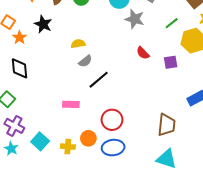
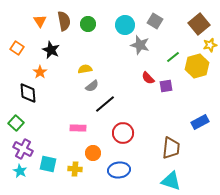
green line: (172, 23) -> (173, 57), moved
orange star: (19, 38) -> (40, 72), moved
purple square: (171, 62) -> (166, 86), moved
red circle: (112, 120) -> (123, 133), moved
orange circle: (88, 138) -> (93, 153), moved
cyan square: (40, 141) -> (48, 164), turned -30

